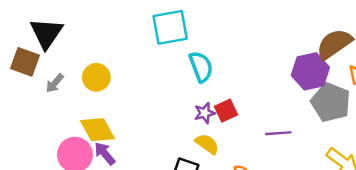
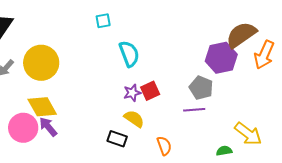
cyan square: (170, 27) -> (103, 21), size x0.5
yellow circle: (96, 77) -> (41, 63), size x1.5
gray pentagon: (331, 102) -> (201, 88), moved, size x0.7

